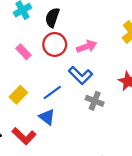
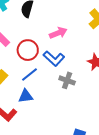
red circle: (55, 44) -> (28, 50), moved
blue triangle: (47, 117) -> (26, 96), turned -42

